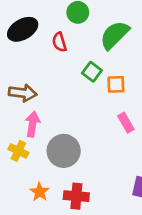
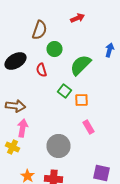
gray circle: (64, 151) -> (58, 146), moved

